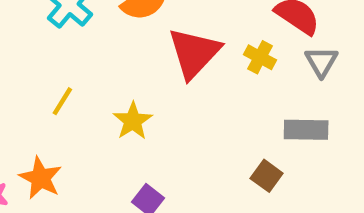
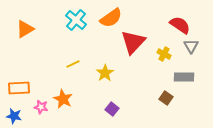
yellow cross: (260, 57) -> (164, 54), moved
yellow line: (62, 101) -> (73, 64), turned 32

